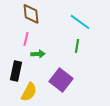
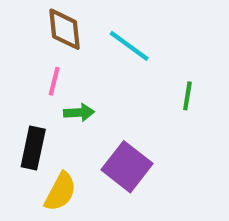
cyan line: (80, 22) -> (129, 46), moved
green line: (77, 46) -> (187, 96), moved

